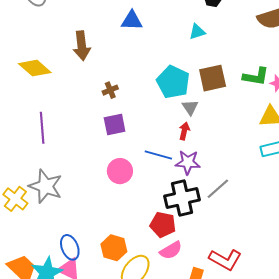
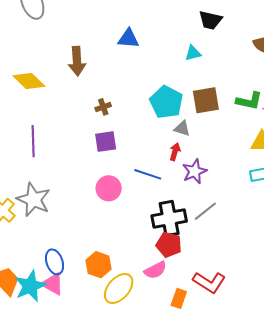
gray triangle: (190, 107) -> (182, 128), turned -42
purple star: (188, 162) -> (195, 171), moved, turned -30
red pentagon: (163, 225) -> (169, 245), moved

